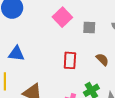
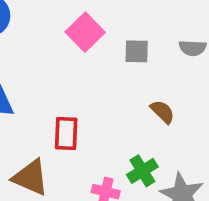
red rectangle: (70, 60) -> (66, 133), moved

